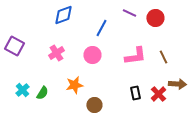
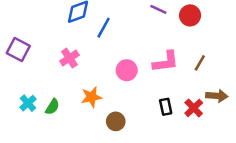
blue line: (101, 28) -> (104, 28), moved
pink circle: (92, 55) -> (127, 70), moved
brown line: (163, 57) -> (200, 63), turned 56

